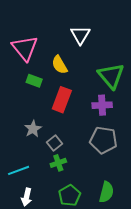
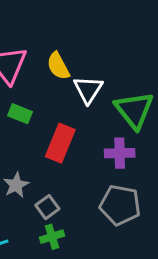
white triangle: (80, 35) -> (88, 90), moved
yellow semicircle: (60, 65) -> (58, 66), moved

